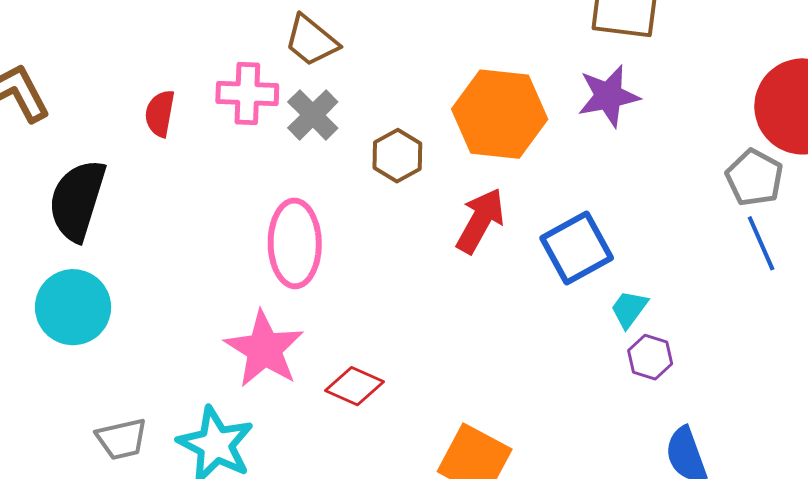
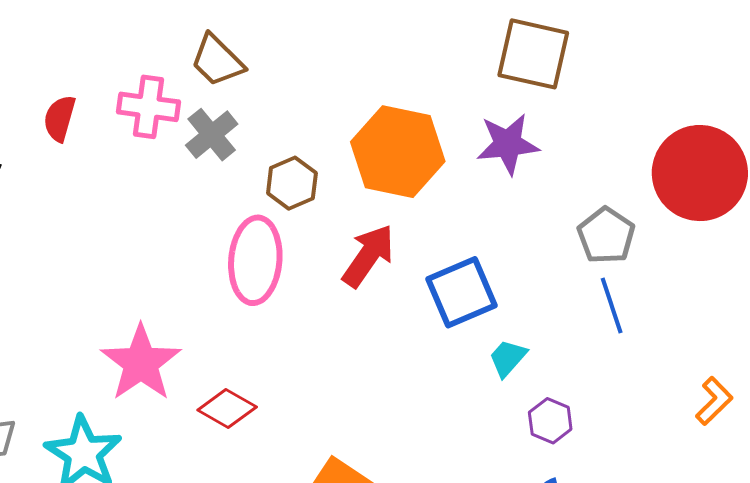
gray pentagon: (754, 178) -> (606, 235), moved
pink ellipse: (295, 243) -> (255, 260), moved
blue line: (761, 243) -> (612, 305), moved
purple hexagon: (650, 357) -> (550, 421), moved

